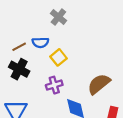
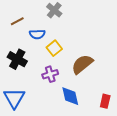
brown line: (19, 47) -> (17, 21), moved
brown semicircle: (99, 84) -> (82, 64), moved

